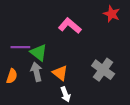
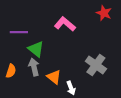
purple line: (20, 47) -> (19, 32), moved
orange triangle: (60, 73) -> (54, 77), moved
white arrow: (65, 94) -> (71, 88), moved

